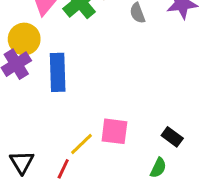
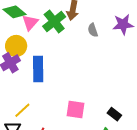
yellow line: (82, 144) -> (22, 110), moved

